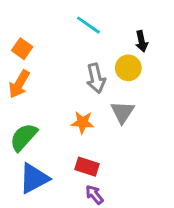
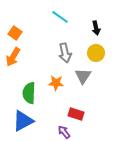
yellow circle: (128, 68) -> (96, 53), moved
green semicircle: (24, 137) -> (29, 93), moved, turned -40
red rectangle: (87, 167) -> (76, 114), moved

